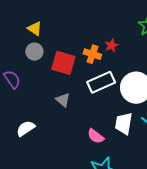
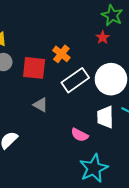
red star: (112, 45) -> (103, 37), moved
orange cross: (92, 54) -> (61, 54), turned 30

